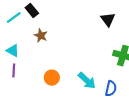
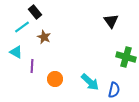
cyan line: (14, 17) -> (22, 27), moved
purple line: (14, 71) -> (32, 66), moved

